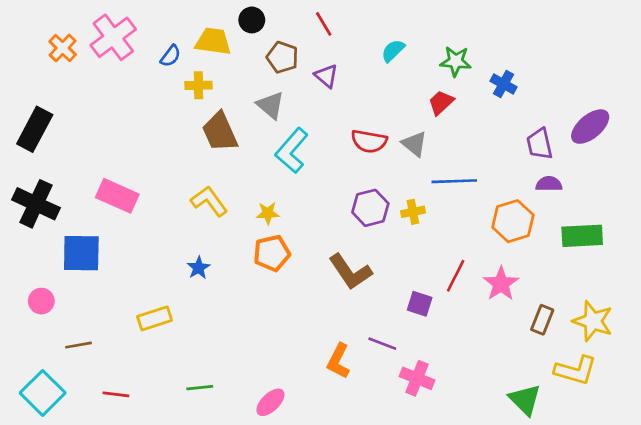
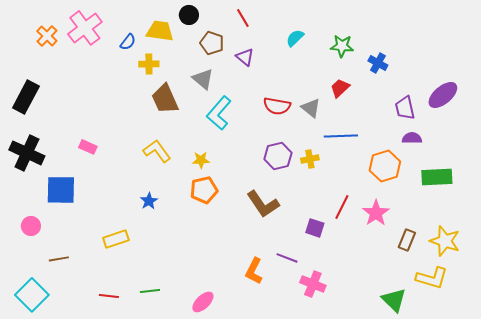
red trapezoid: (441, 103) -> (340, 88), moved
pink rectangle: (117, 196) -> (88, 147), size x0.6
red line: (116, 394) -> (109, 296), moved

